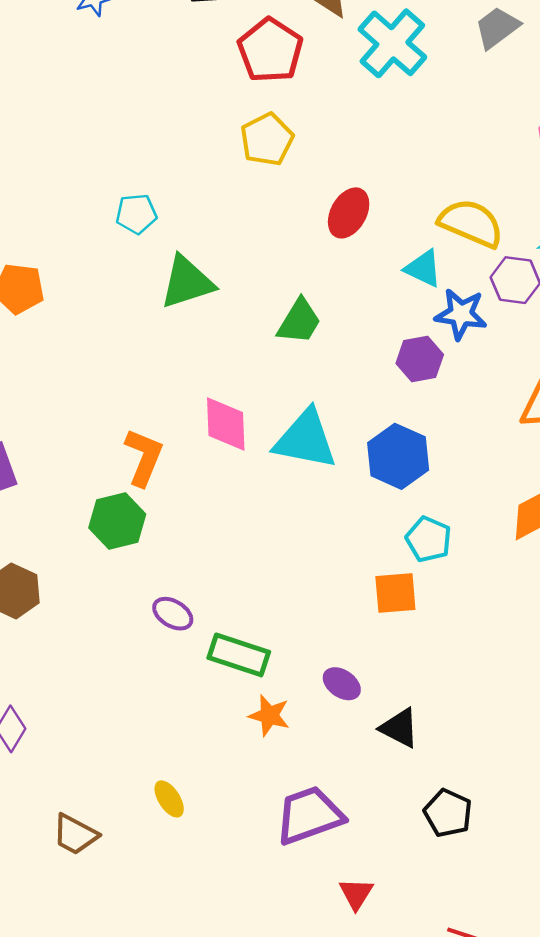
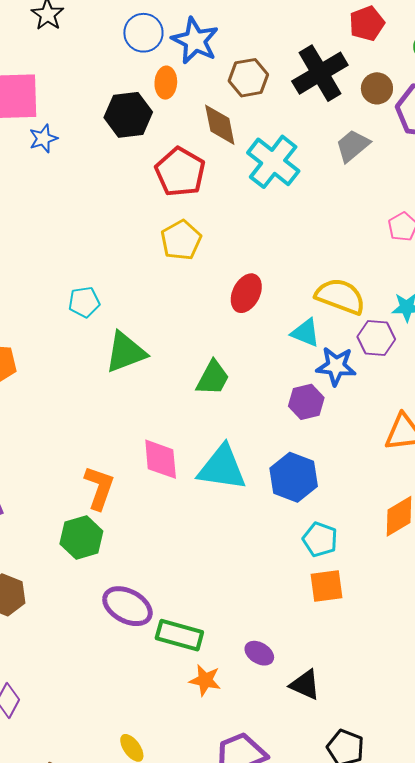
orange square: (395, 593) -> (327, 586), moved
purple ellipse: (173, 614) -> (127, 606), size x1.6

